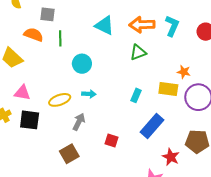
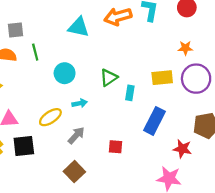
green triangle: (138, 52) -> (109, 78), moved
orange star: (184, 72) -> (185, 48), moved
gray arrow: (79, 122) -> (76, 135), turned 30

